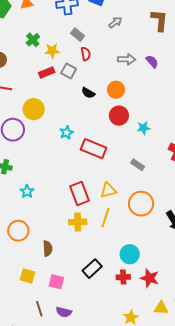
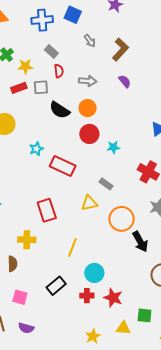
brown L-shape: (159, 20) -> (120, 50), moved, turned 35
gray arrow: (115, 22) -> (90, 41), turned 88
gray arrow: (127, 59) -> (88, 81), moved
gray square: (69, 71) -> (41, 87), turned -35
black semicircle: (88, 93) -> (60, 110), size x1.5
yellow triangle: (108, 190) -> (89, 203), moved
orange circle: (141, 204) -> (122, 219), moved
yellow line: (105, 218) -> (72, 247), moved
yellow cross: (78, 222) -> (27, 240), moved

